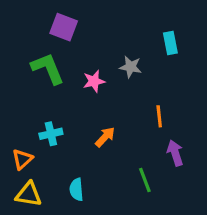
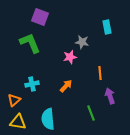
pink star: (94, 81) -> (70, 57), moved
cyan semicircle: (76, 190) -> (48, 119), size x1.5

